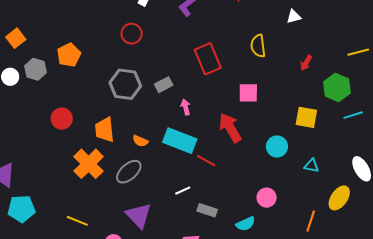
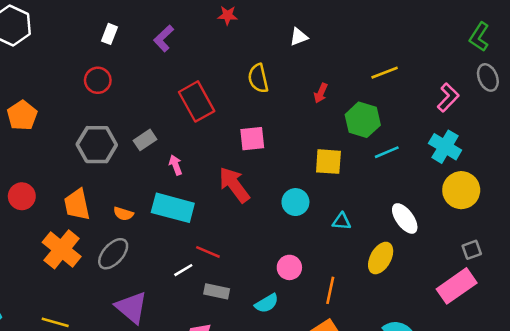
red line: (206, 161) -> (208, 252), moved
orange line: (311, 221) -> (330, 290), moved

